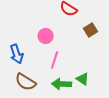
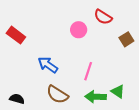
pink circle: (46, 36) -> (79, 30), moved
blue arrow: (17, 54) -> (48, 65), turned 144

